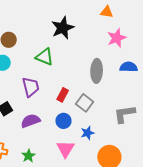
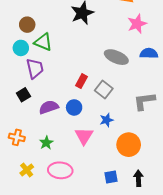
green triangle: (45, 57) -> (43, 42), moved
gray ellipse: (97, 71) -> (116, 57), turned -70
purple trapezoid: (31, 87) -> (35, 68), moved
blue circle: (63, 121) -> (74, 107), moved

